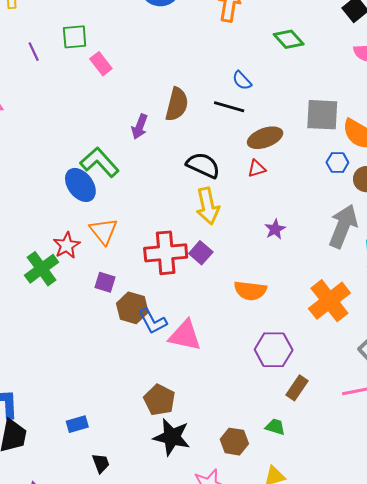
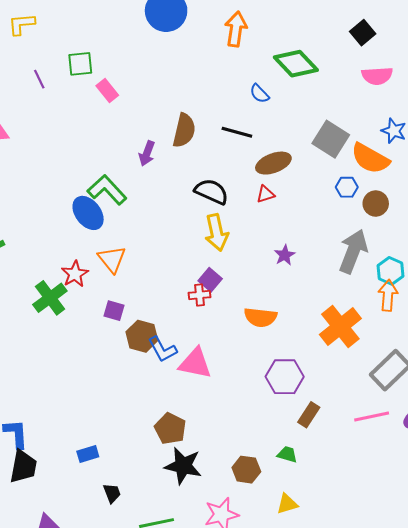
green diamond: (289, 39) -> (296, 64), size x1.4
blue semicircle: (242, 81) -> (259, 94), moved
gray square: (322, 115) -> (331, 139), turned 30
red cross: (166, 253) -> (200, 295), moved, size x0.5

